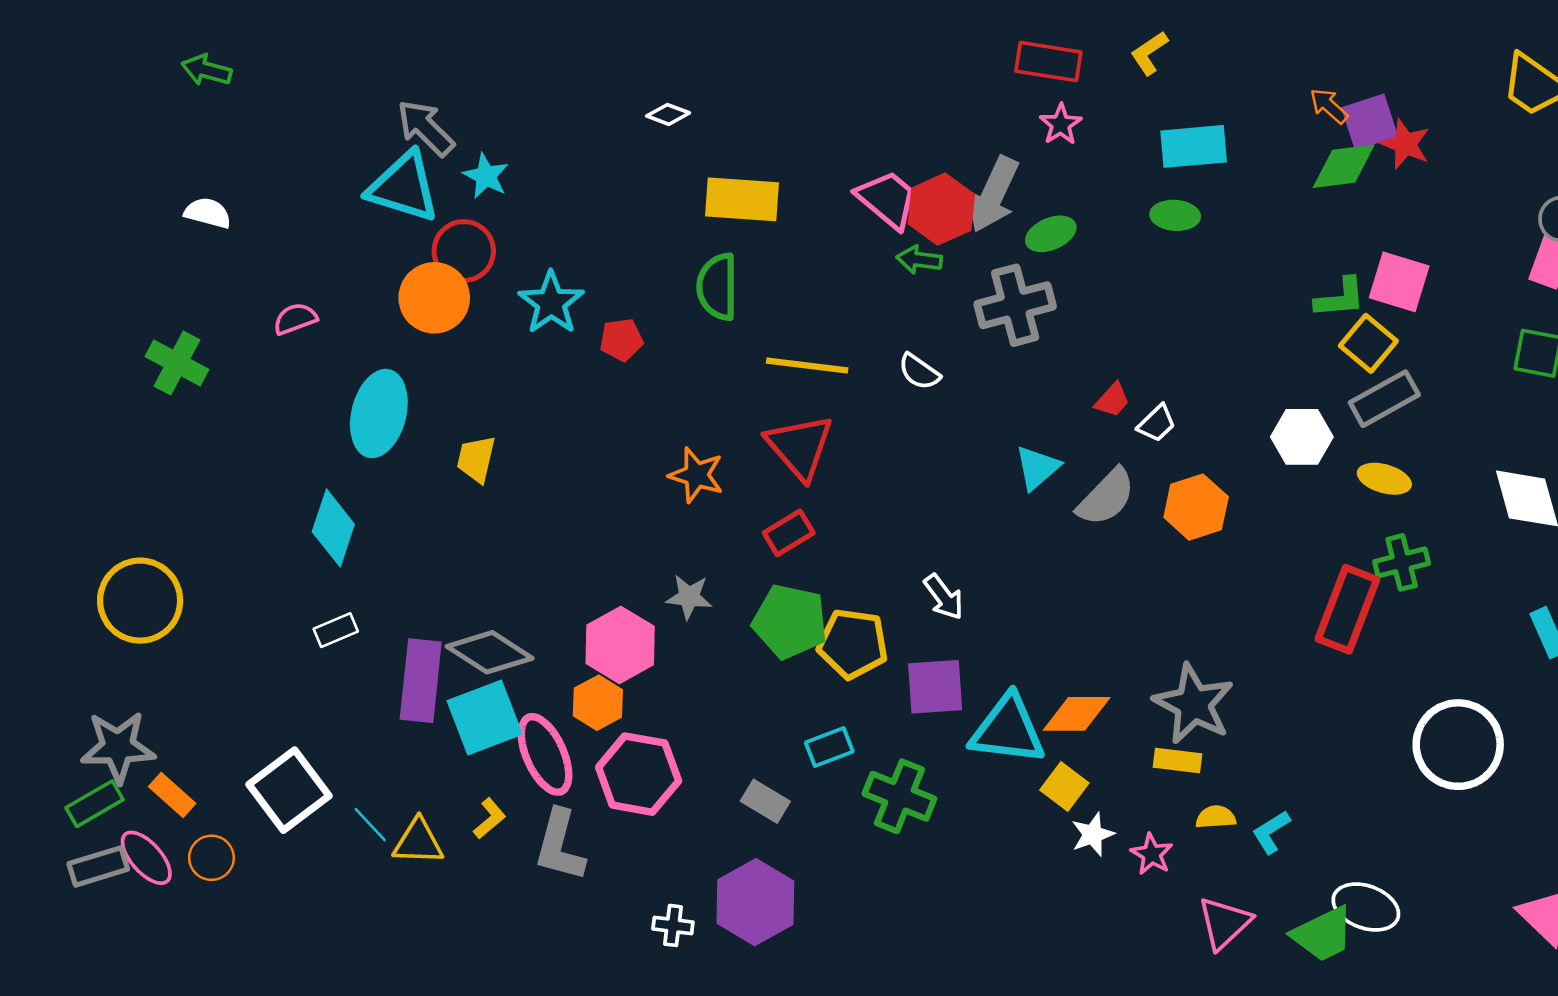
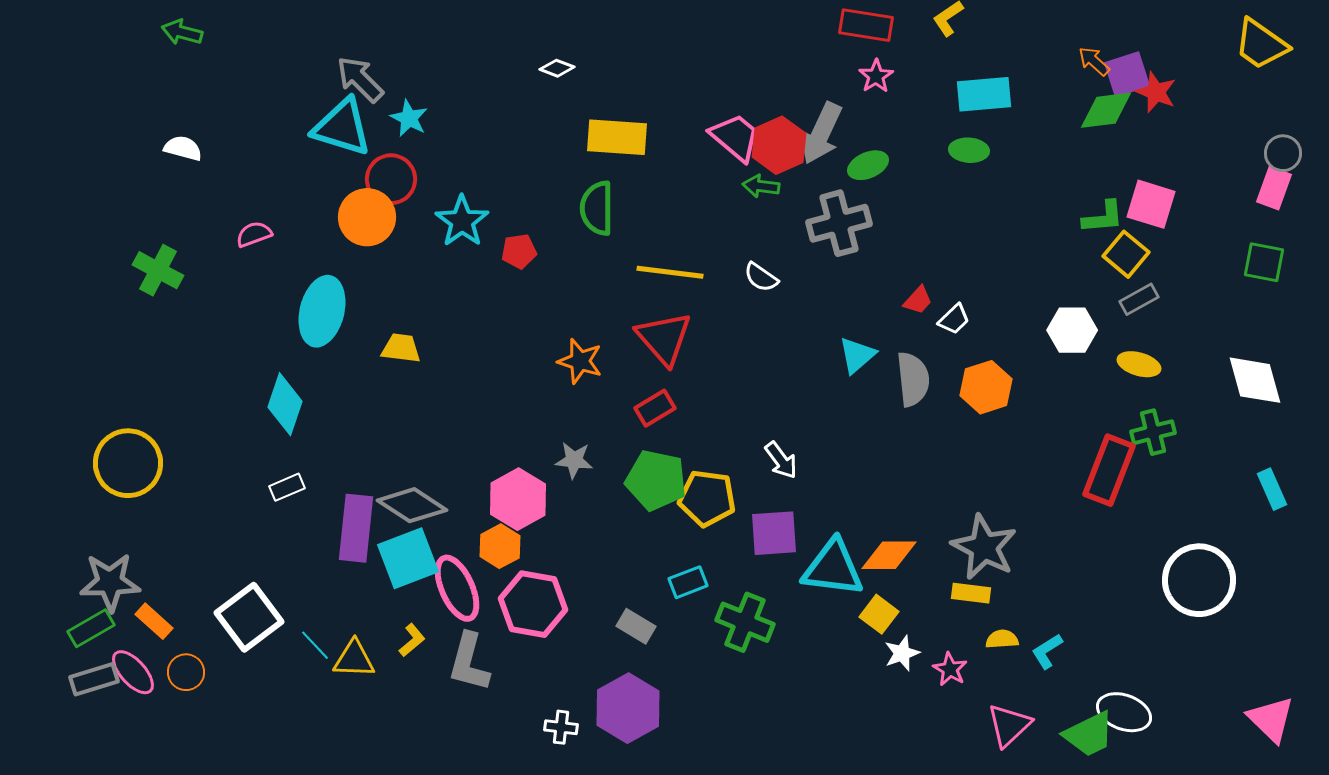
gray rectangle: (1384, 399) -> (1139, 299), size x0.7
yellow trapezoid: (476, 459) -> (401, 348), turned 84
gray semicircle: (1106, 497) -> (913, 379), turned -50

